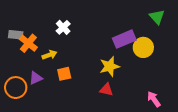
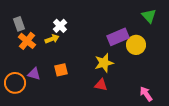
gray rectangle: (16, 35) -> (19, 24), moved, turned 64
yellow arrow: (49, 55) -> (52, 39), moved
purple triangle: (36, 78) -> (34, 74), turned 40

